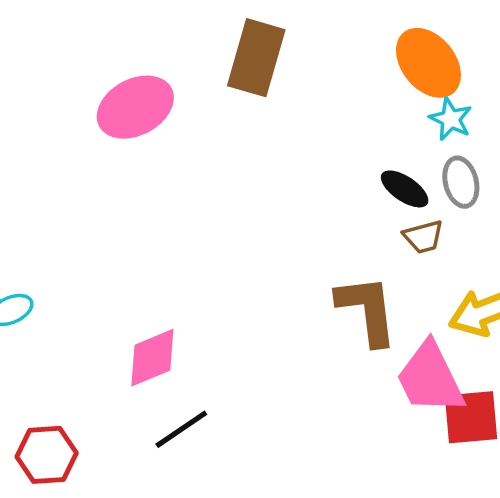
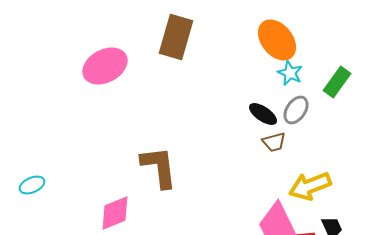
gray ellipse: (461, 182) -> (296, 110), turned 48
brown L-shape: (367, 310) -> (159, 167), moved

